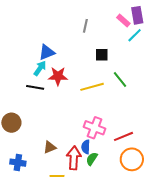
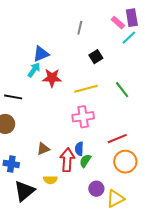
black square: (102, 55) -> (96, 57), turned -32
green line: (120, 79) -> (122, 90), moved
black line: (35, 87) -> (13, 97), moved
pink cross: (94, 128) -> (83, 117), moved, turned -30

